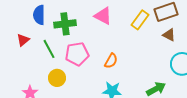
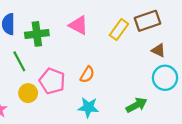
brown triangle: (169, 35) -> (158, 50), moved
pink pentagon: (77, 54) -> (52, 81), moved, turned 30

